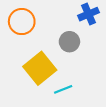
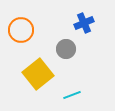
cyan line: (63, 89) -> (72, 95), moved

